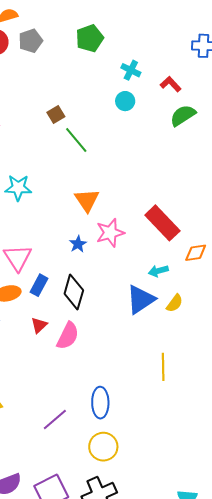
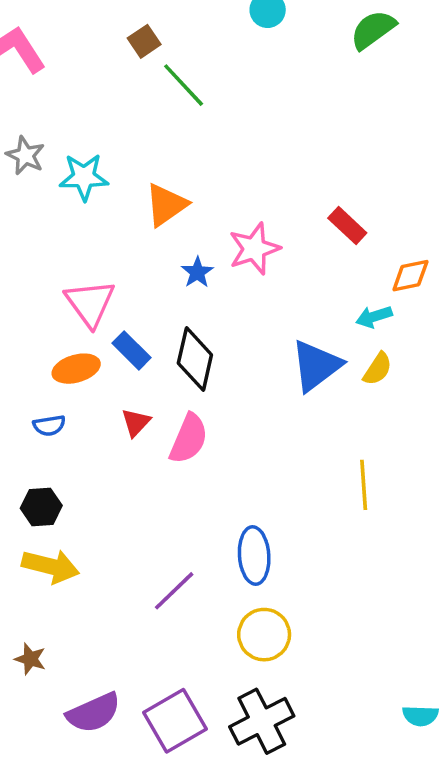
orange triangle: (87, 200) -> (166, 205), moved, turned 32
red rectangle: (162, 223) -> (347, 226), size x0.6
cyan arrow: (158, 271) -> (374, 317), moved
blue rectangle: (39, 285) -> (131, 350), turned -70

